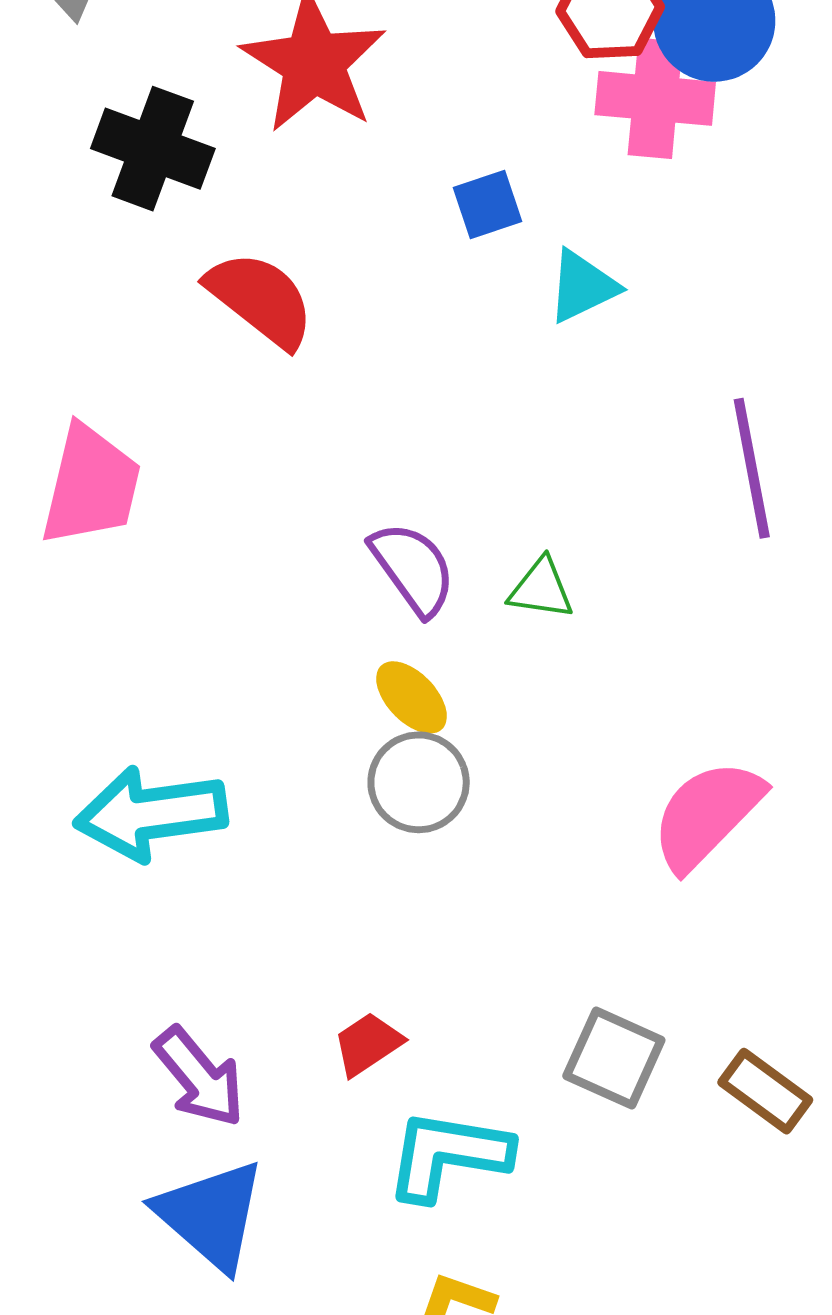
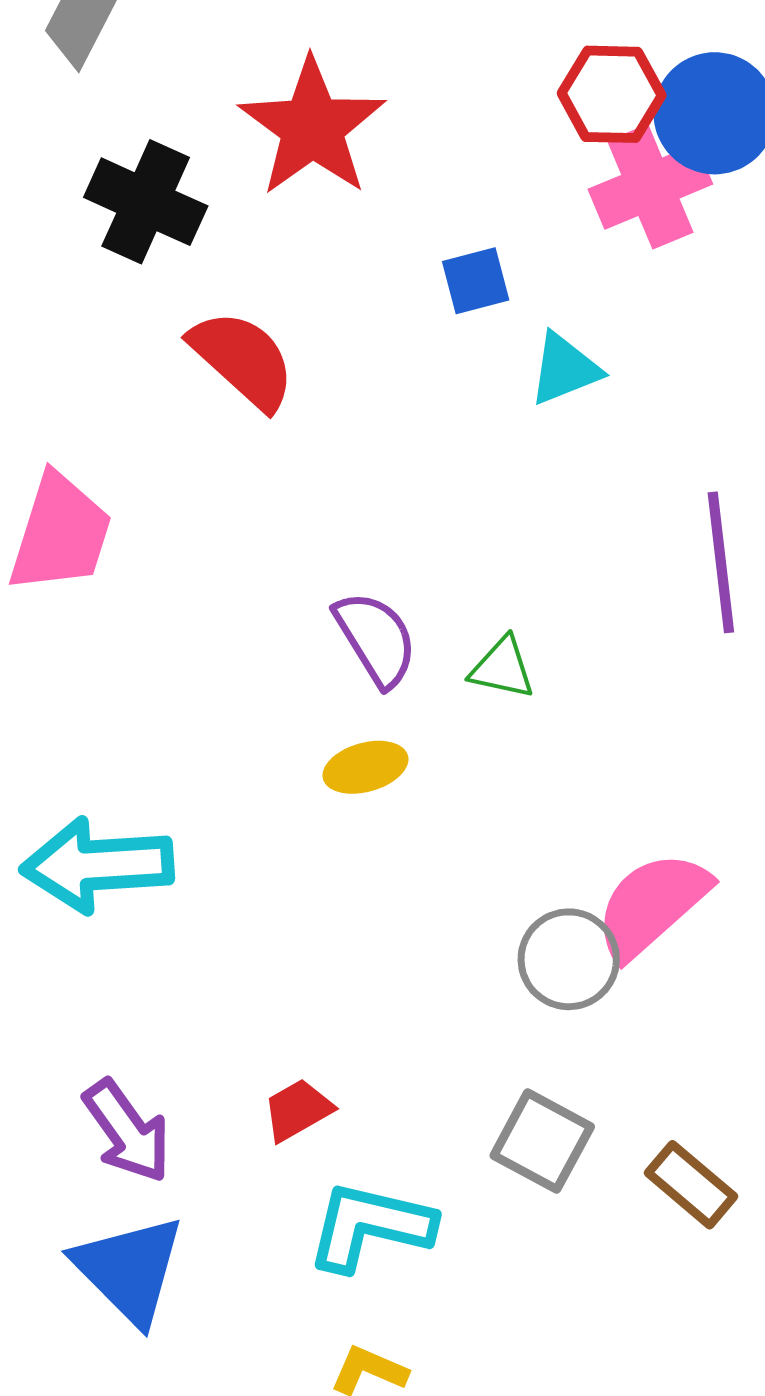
pink cross: (655, 98) -> (650, 187), turned -32
yellow ellipse: (411, 697) -> (365, 767), turned -66
gray circle: (419, 782) -> (569, 959), moved

